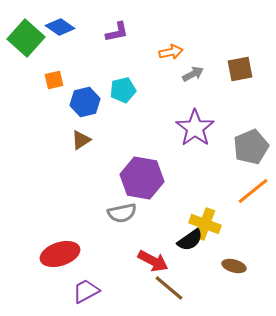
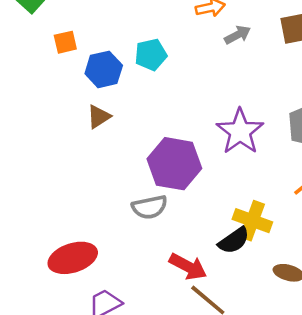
purple star: (195, 128) -> (240, 131), moved

